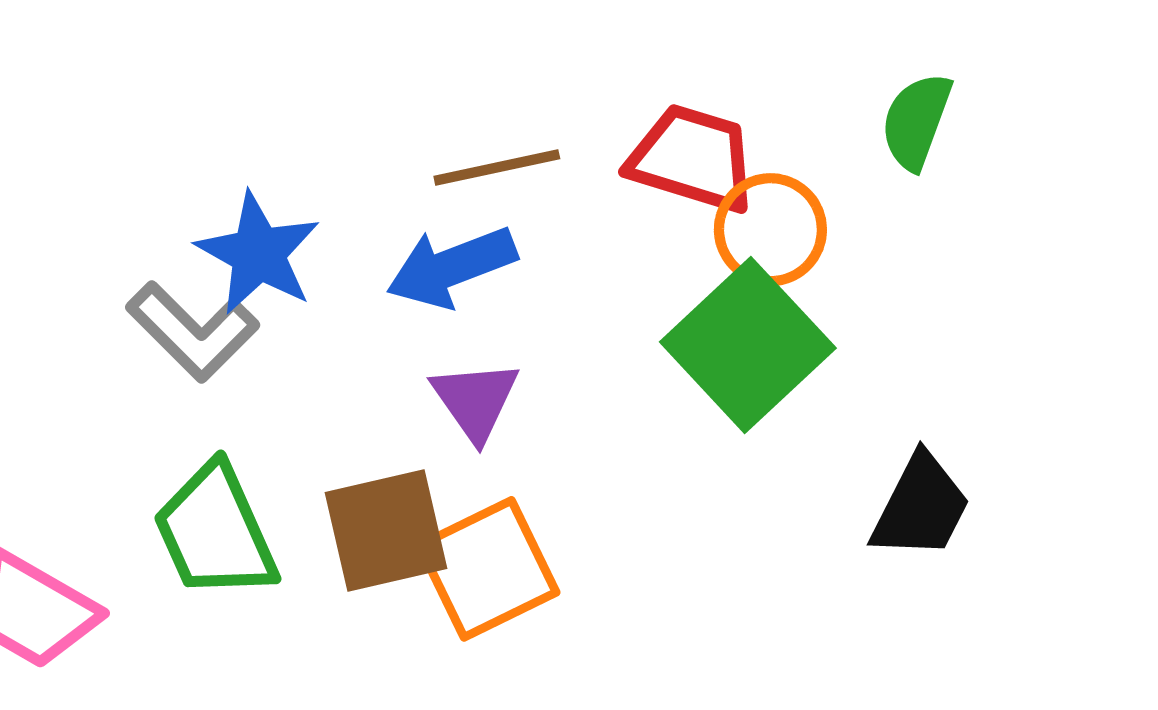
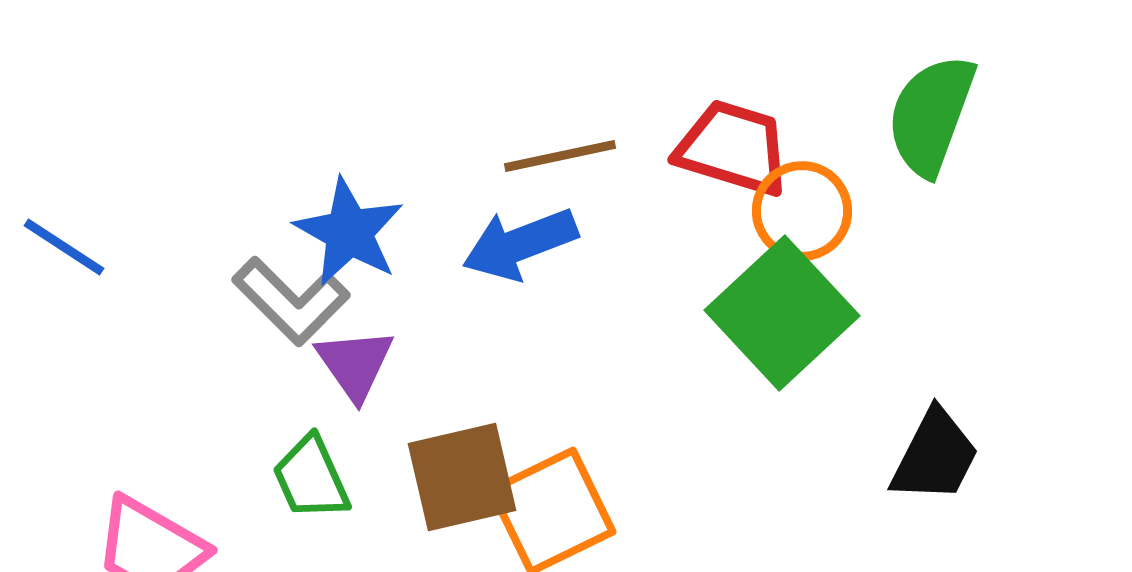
green semicircle: (916, 121) -> (931, 115), size x1.4
purple triangle: (475, 400) -> (355, 364), moved
green trapezoid: (215, 532) -> (311, 478), size x0.7

